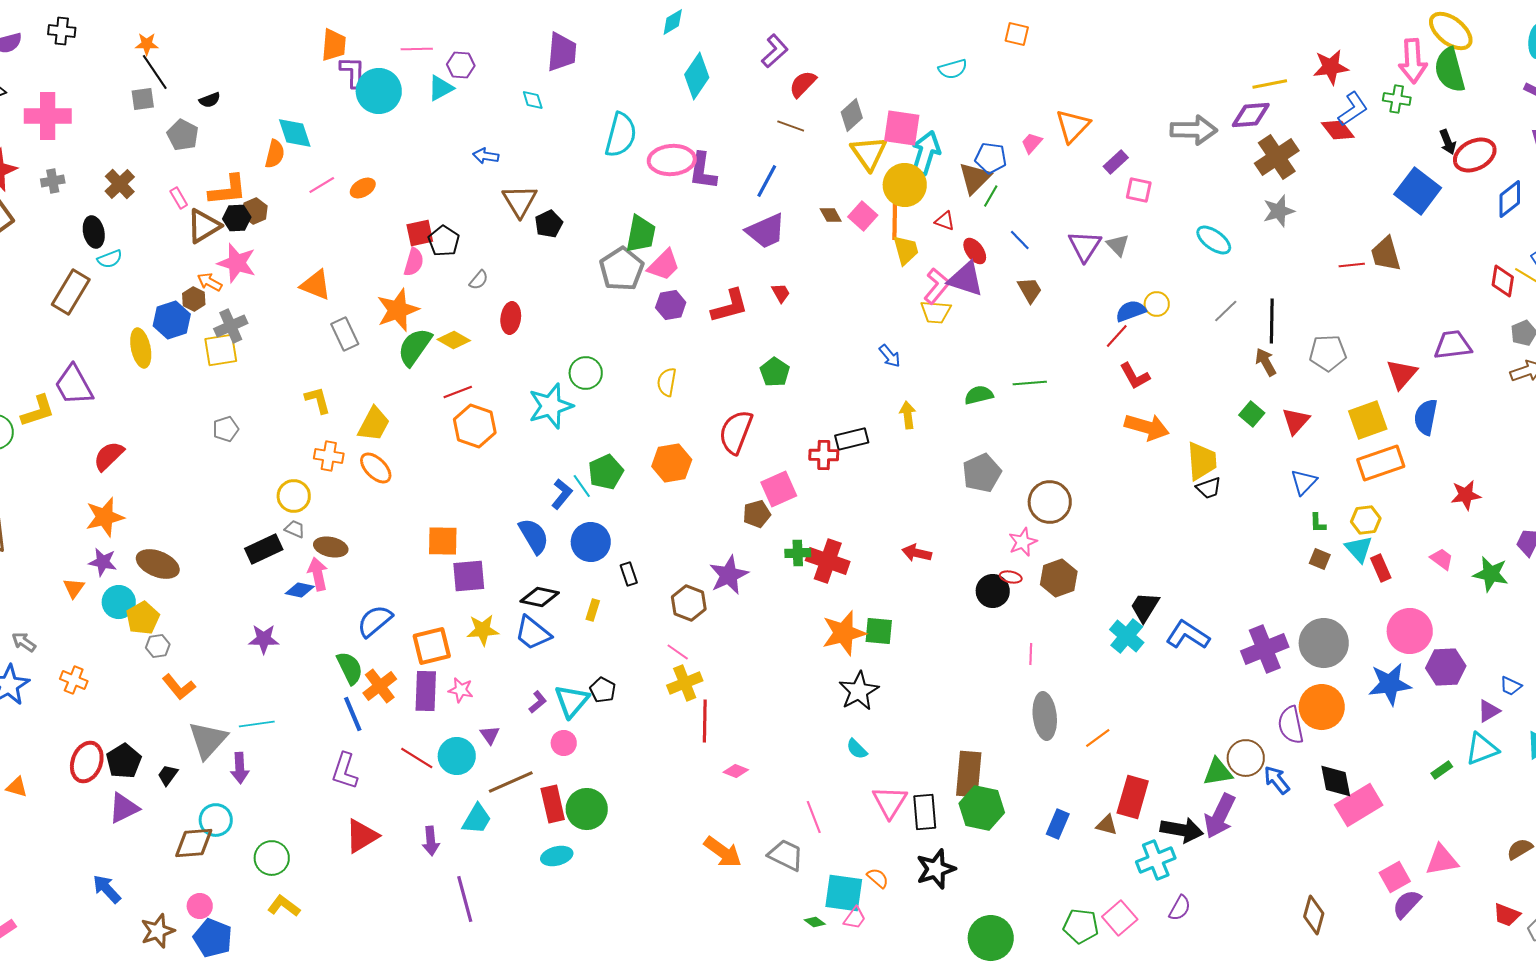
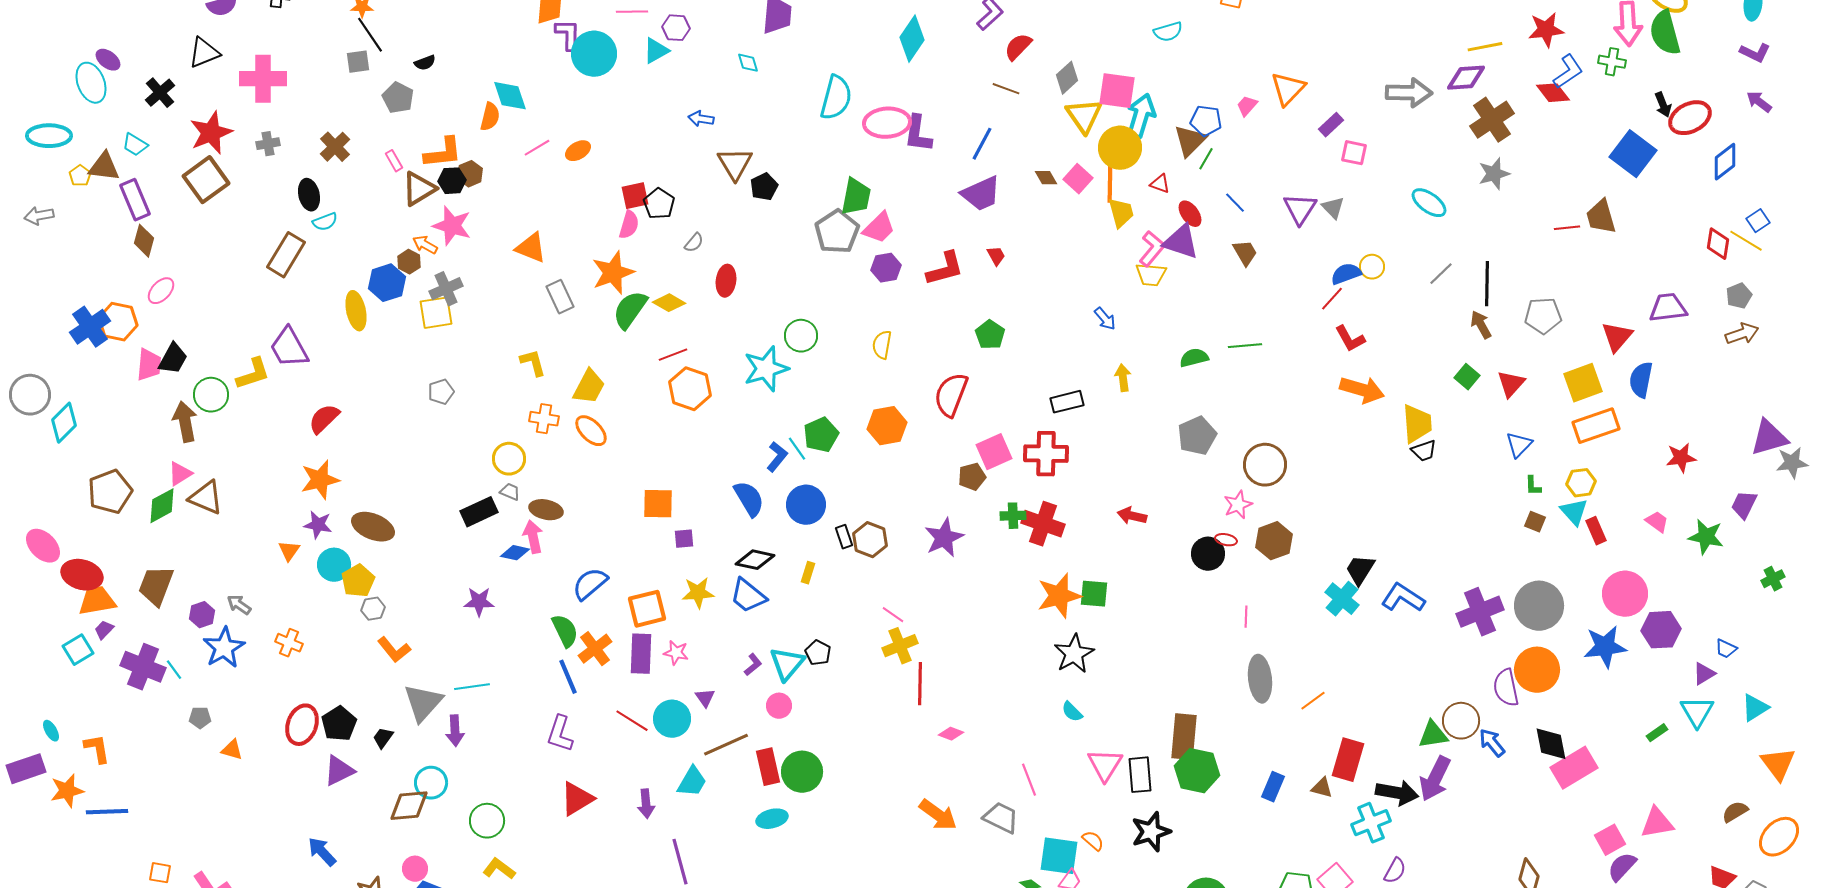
red cross: (824, 455) -> (1046, 454), moved, size x1.5
purple square: (469, 576) -> (684, 539), size x0.6
brown hexagon: (689, 603) -> (870, 540), moved
cyan triangle: (1482, 749) -> (1697, 712), turned -39

